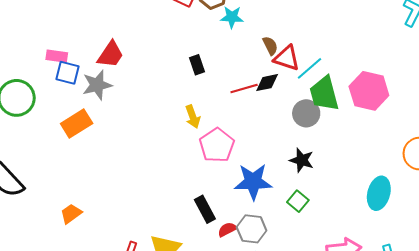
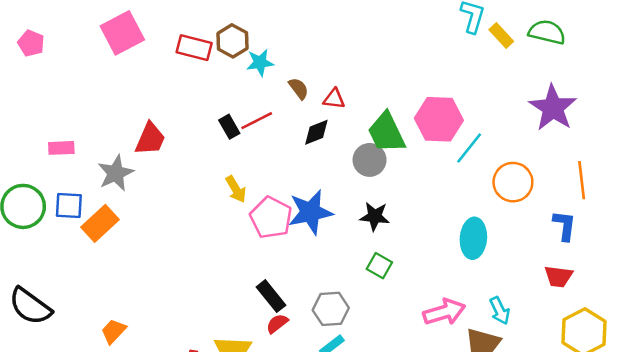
brown semicircle: (270, 46) -> (299, 88), moved
red trapezoid: (110, 55) -> (150, 139), moved
red triangle: (287, 58) -> (334, 99), size x0.7
cyan line: (309, 68) -> (469, 148), moved
blue square: (68, 73) -> (69, 205), moved
red line: (244, 88) -> (257, 121), moved
blue star: (253, 182) -> (310, 212), moved
red semicircle: (227, 230) -> (277, 324), moved

